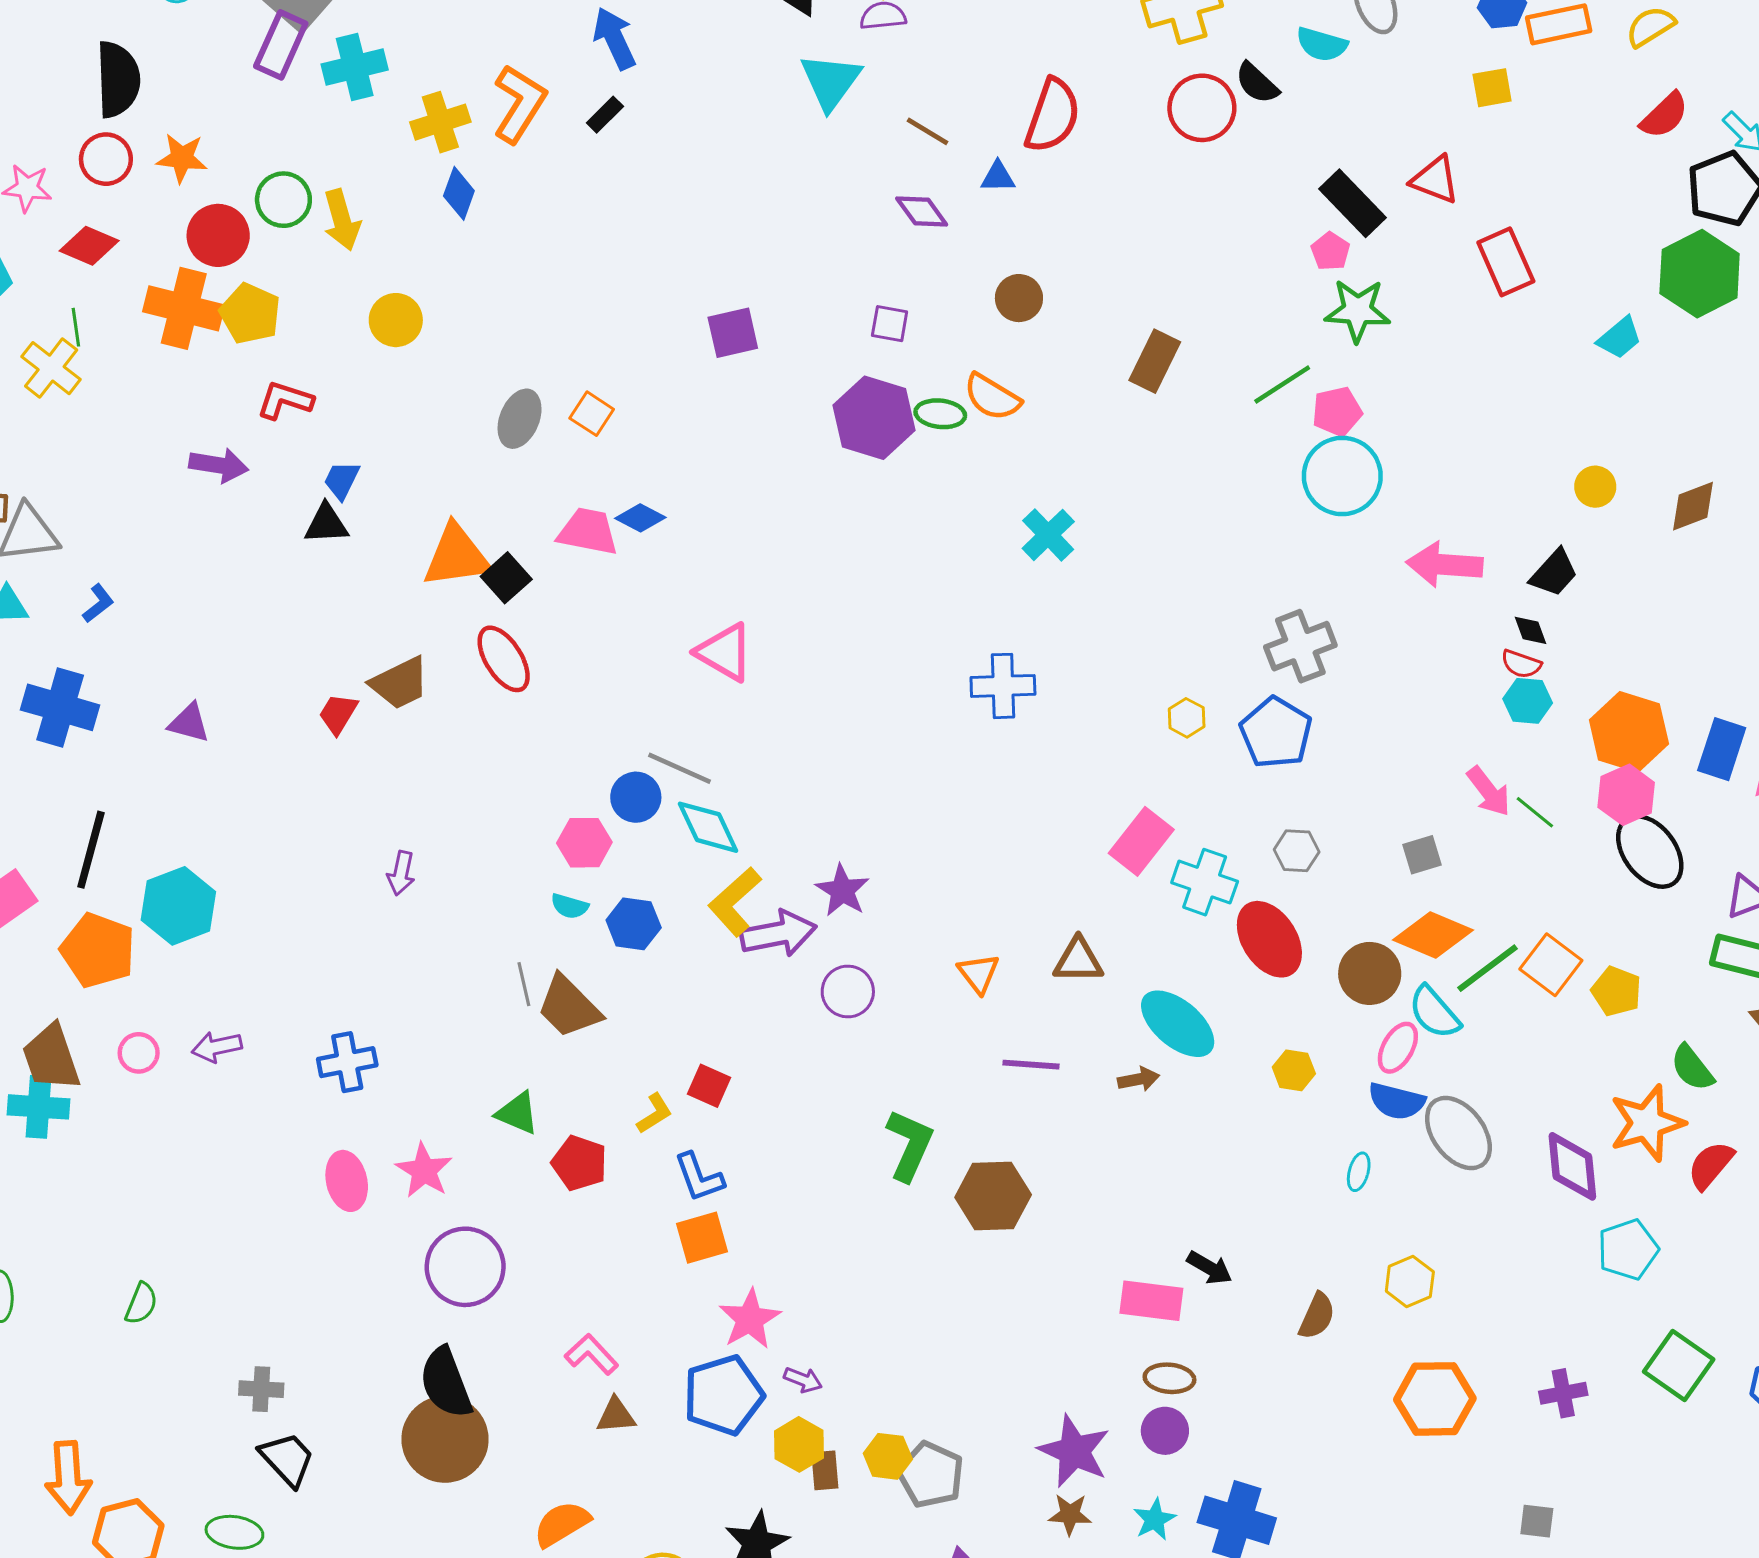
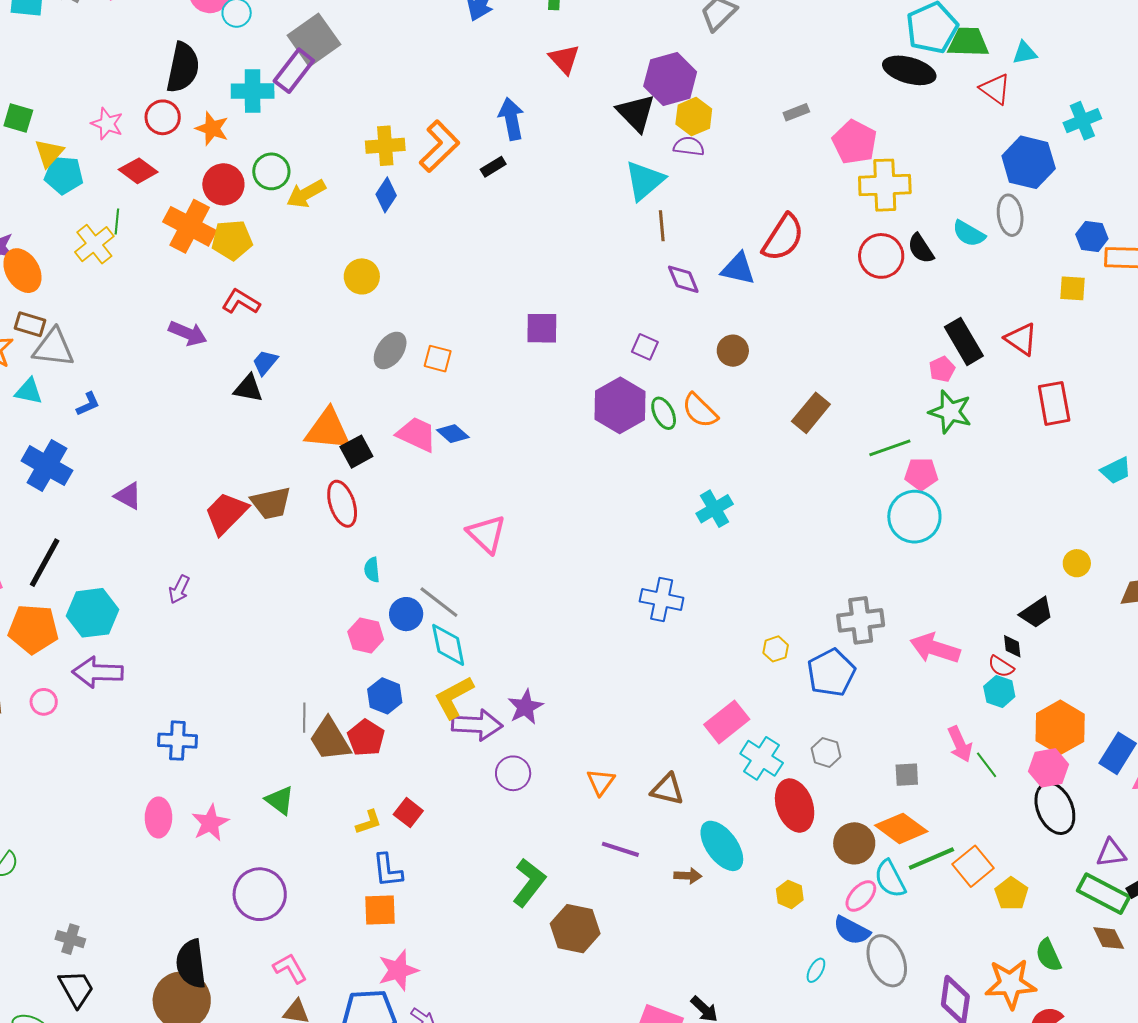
cyan cross: (355, 67) -> (253, 91), moved
brown line: (927, 131) -> (662, 226), moved, turned 40
blue triangle: (998, 177) -> (738, 269), size x1.5
yellow arrow: (342, 220) -> (306, 194), turned 63
yellow pentagon: (250, 314) -> (232, 240), turned 30
yellow circle: (396, 320) -> (362, 276), moved
orange square: (592, 414) -> (438, 359), turned -32
green ellipse: (940, 414) -> (664, 413), turned 44
pink arrow: (1444, 565) -> (935, 648), moved
red trapezoid: (338, 714) -> (226, 513), size x1.6
purple arrow: (401, 873) -> (179, 589), moved
cyan semicircle: (570, 906) -> (372, 570), moved, turned 55
orange pentagon: (98, 950) -> (33, 629), turned -30
purple arrow: (217, 1047) -> (98, 672), moved, size x1.5
red pentagon: (579, 1163) -> (366, 738), moved
purple circle: (465, 1267) -> (260, 894), moved

